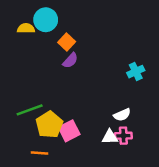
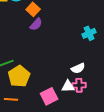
pink square: (69, 131) -> (49, 96), moved

